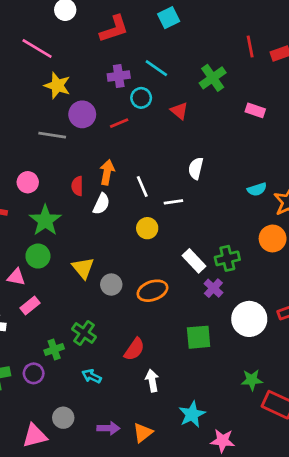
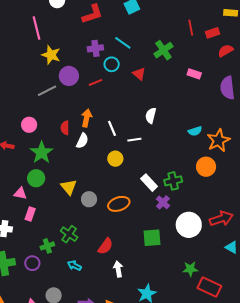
pink line: (37, 49) -> (36, 28), turned 45
gray line: (52, 135) -> (47, 91), turned -36
pink rectangle: (30, 305) -> (30, 214), turned -32

